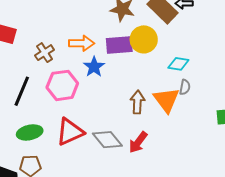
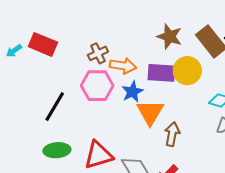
brown cross: (45, 53) -> (98, 53), moved
pink hexagon: (62, 85) -> (97, 86), moved
orange triangle: (166, 100) -> (150, 112), moved

